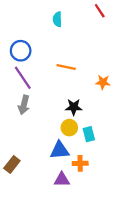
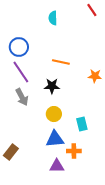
gray arrow: (24, 105) -> (22, 97), turned -42
black star: (74, 107) -> (52, 86), moved
yellow circle: (69, 128) -> (54, 114), moved

